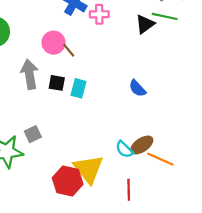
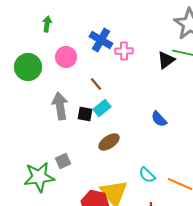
pink circle: (53, 43) -> (66, 57), moved
cyan rectangle: (79, 88) -> (102, 108), moved, turned 36
brown ellipse: (142, 145) -> (109, 142), moved

